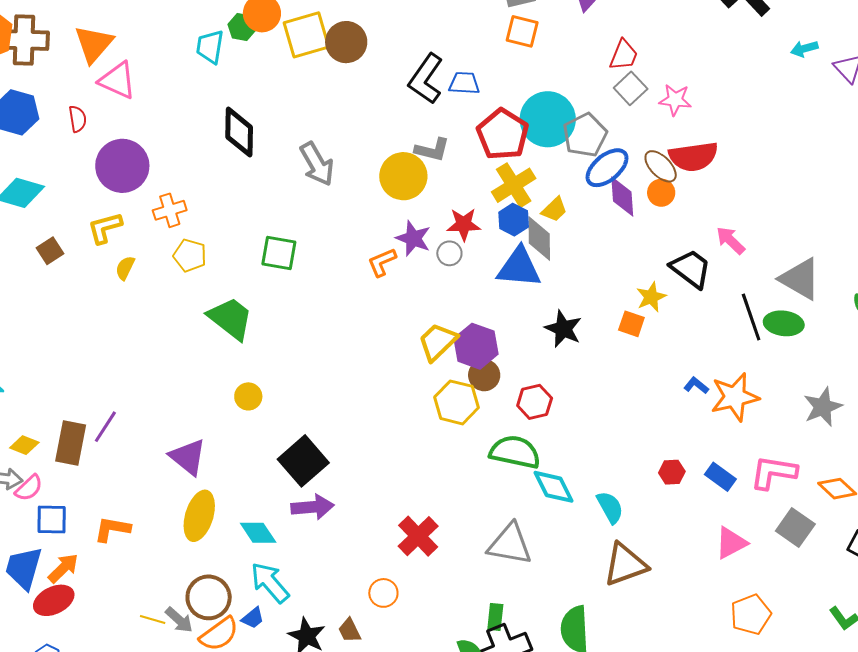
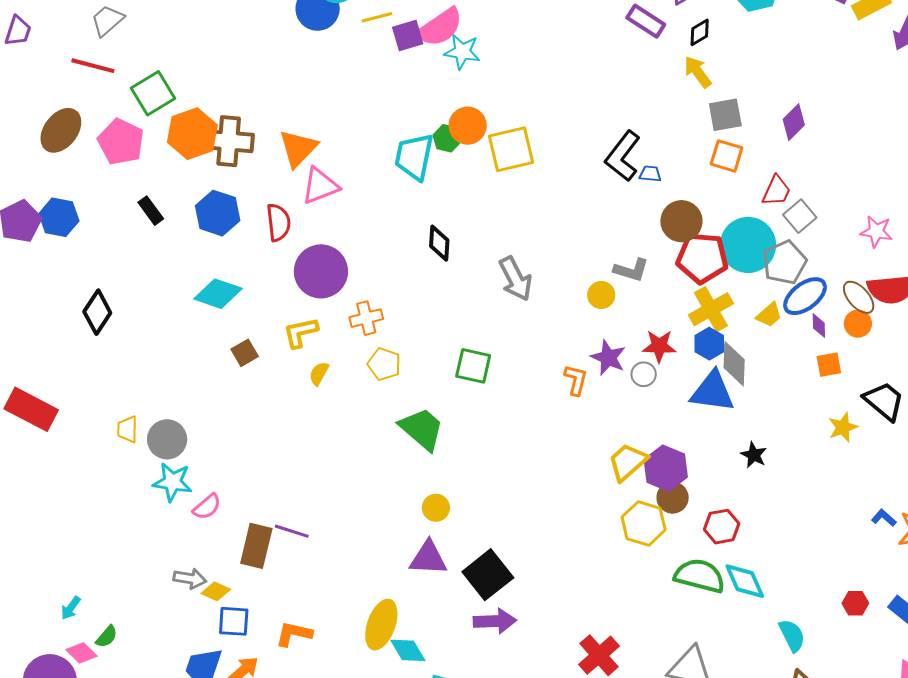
brown circle: (346, 42) -> (681, 221), moved
cyan trapezoid: (210, 47) -> (414, 157), size x1.4
red trapezoid: (624, 55) -> (776, 191), moved
black L-shape: (426, 79) -> (623, 156), moved
pink triangle: (117, 80) -> (320, 186), turned -48
blue trapezoid: (464, 83) -> (650, 174), moved, size x0.7
gray square: (631, 88) -> (800, 216), moved
red semicircle: (77, 119) -> (278, 222), size x1.4
black diamond: (239, 132) -> (439, 243), size x0.7
red pentagon: (503, 134) -> (702, 258), turned -30
yellow circle: (403, 176) -> (601, 295), size x0.6
purple diamond: (622, 196) -> (819, 326), size x0.6
yellow trapezoid: (554, 209) -> (769, 315), moved
orange L-shape: (382, 262) -> (576, 380), turned 124
orange square: (631, 324) -> (829, 365), moved, turned -32
black star: (563, 329) -> (754, 455), size x0.7
purple line: (105, 427) -> (292, 531), turned 72
yellow diamond: (24, 445) -> (216, 591), moved
purple triangle: (188, 457) -> (428, 558), moved, turned -39
cyan diamond: (554, 487) -> (745, 581), moved
pink semicircle: (29, 488) -> (207, 507), moved
cyan diamond: (258, 533) -> (408, 650), moved

